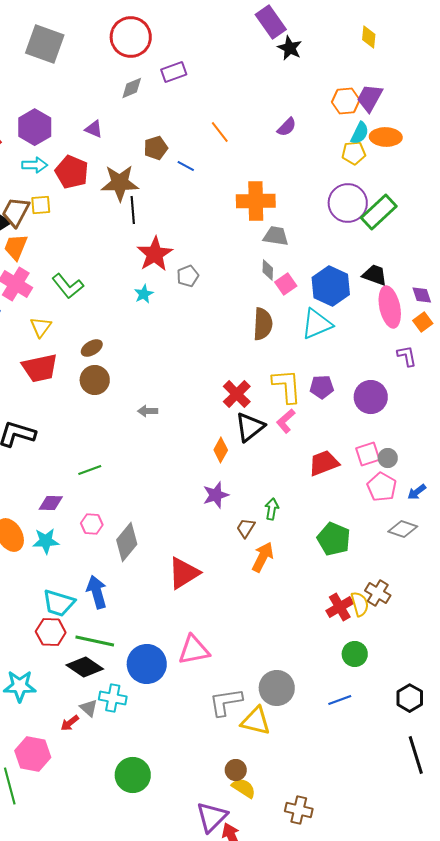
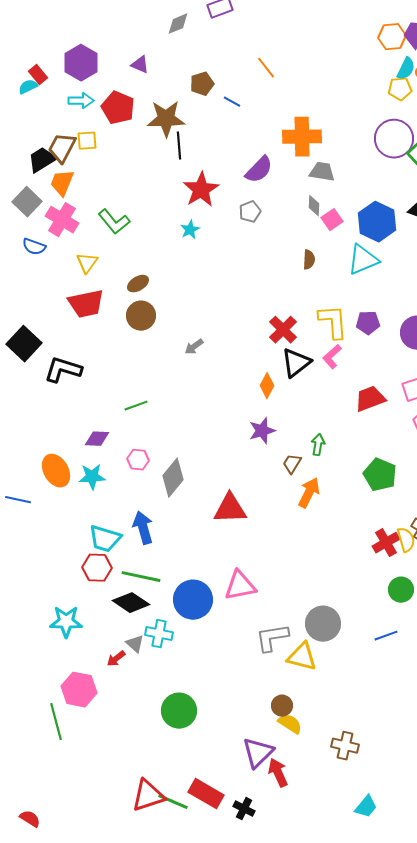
purple semicircle: (287, 127) -> (259, 170), moved, size x1.4
gray pentagon: (188, 276) -> (250, 212), moved
brown semicircle: (263, 324) -> (309, 260), size x0.6
gray arrow: (148, 411) -> (194, 347), turned -36
red triangle: (184, 573) -> (230, 509), turned 30

